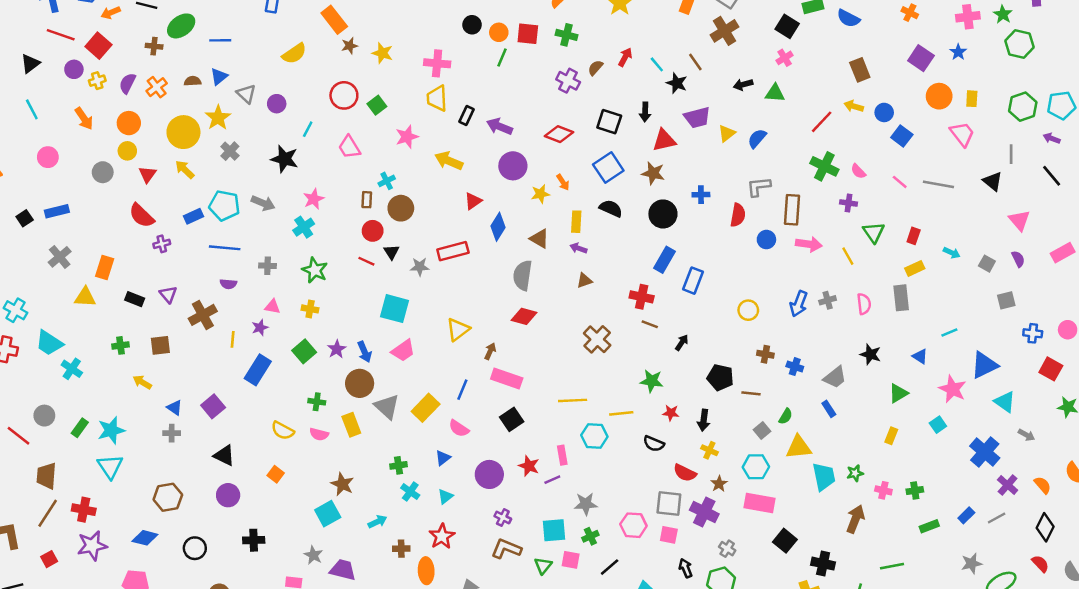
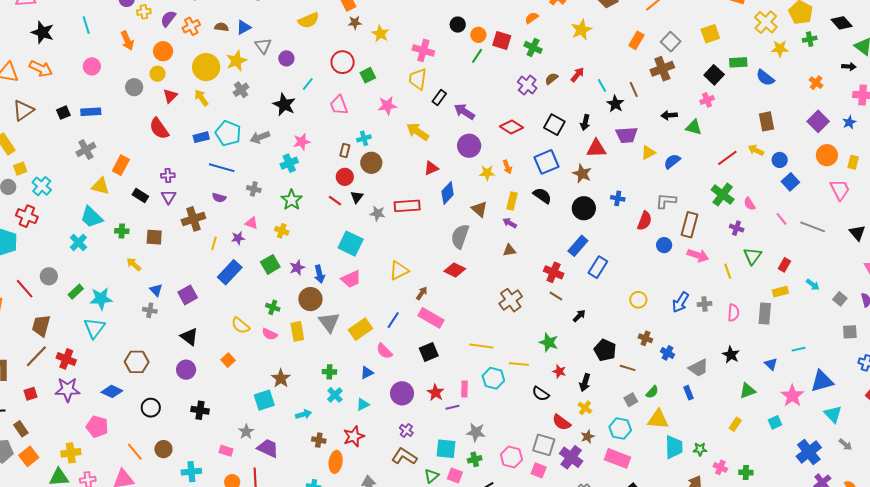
gray arrow: (263, 203) -> (260, 137), turned 126
purple cross: (162, 244) -> (168, 175), moved
cyan trapezoid: (49, 343) -> (92, 217), moved

